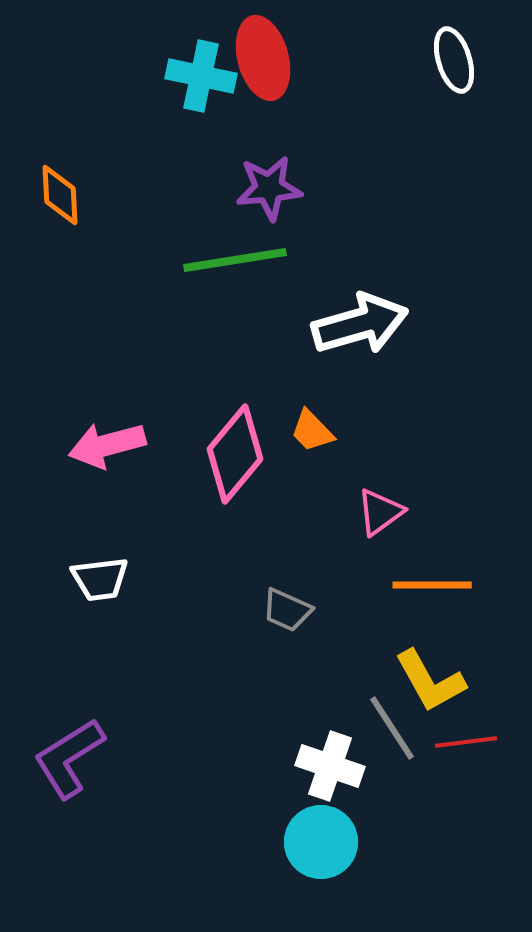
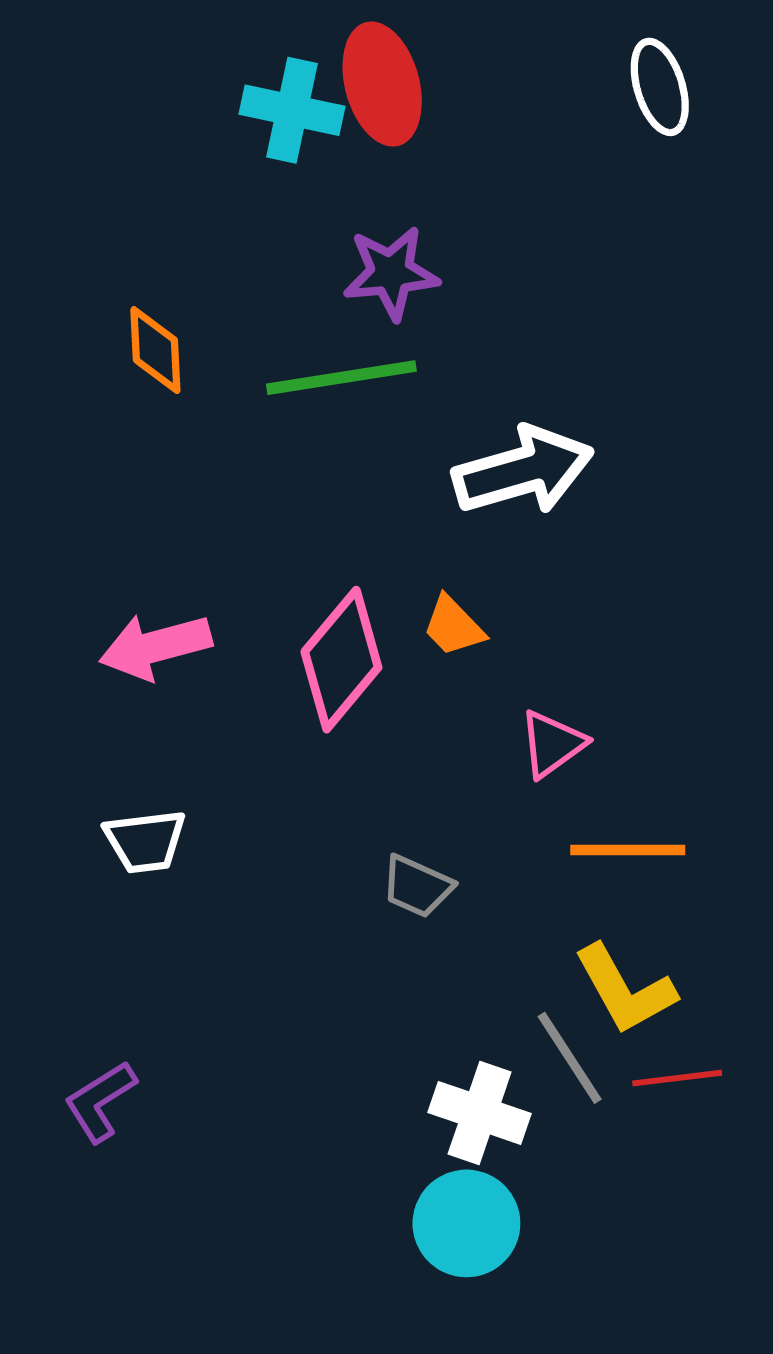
orange diamond: (60, 195) -> (155, 350), moved
purple L-shape: (69, 758) -> (100, 1101), size x0.7

